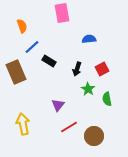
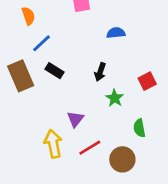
black rectangle: (49, 61) -> (55, 71), moved
red square: (102, 69) -> (147, 81), moved
green semicircle: (107, 99) -> (139, 128), moved
yellow arrow: (23, 124) -> (53, 144), moved

